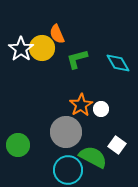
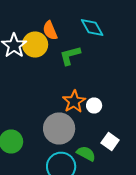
cyan diamond: (118, 63) -> (92, 28), moved
green semicircle: (93, 157) -> (86, 154), size x0.7

